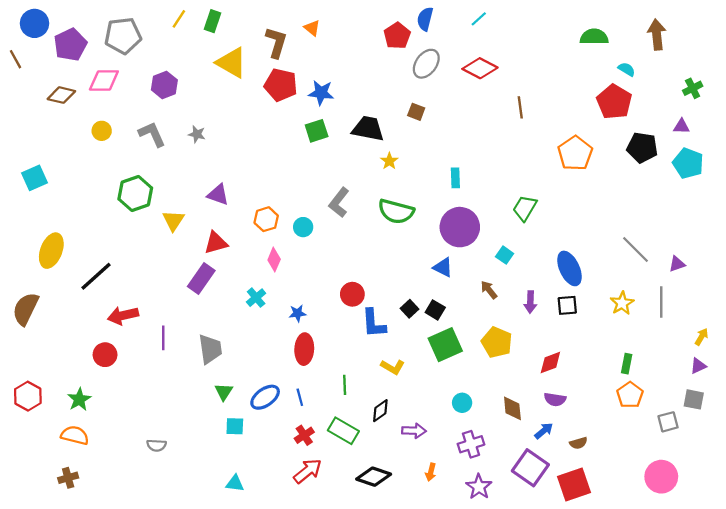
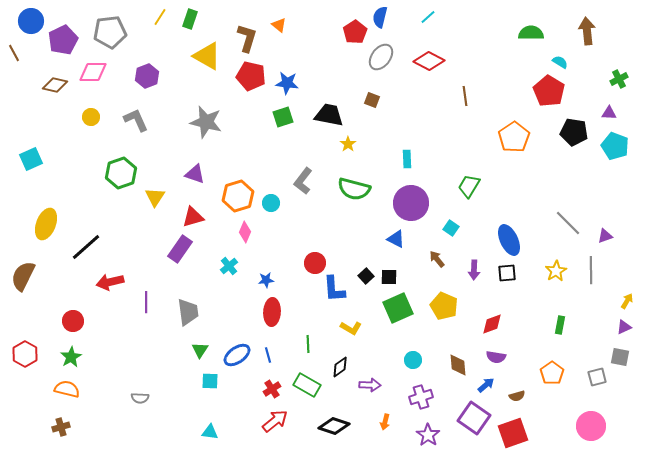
gray star: (197, 134) -> (206, 122), moved, size x2.0
orange hexagon: (266, 219) -> (238, 196), size x1.4
black square: (435, 310) -> (389, 277), turned -30
red circle: (105, 355) -> (73, 321), moved
orange pentagon: (630, 395) -> (552, 373), moved

